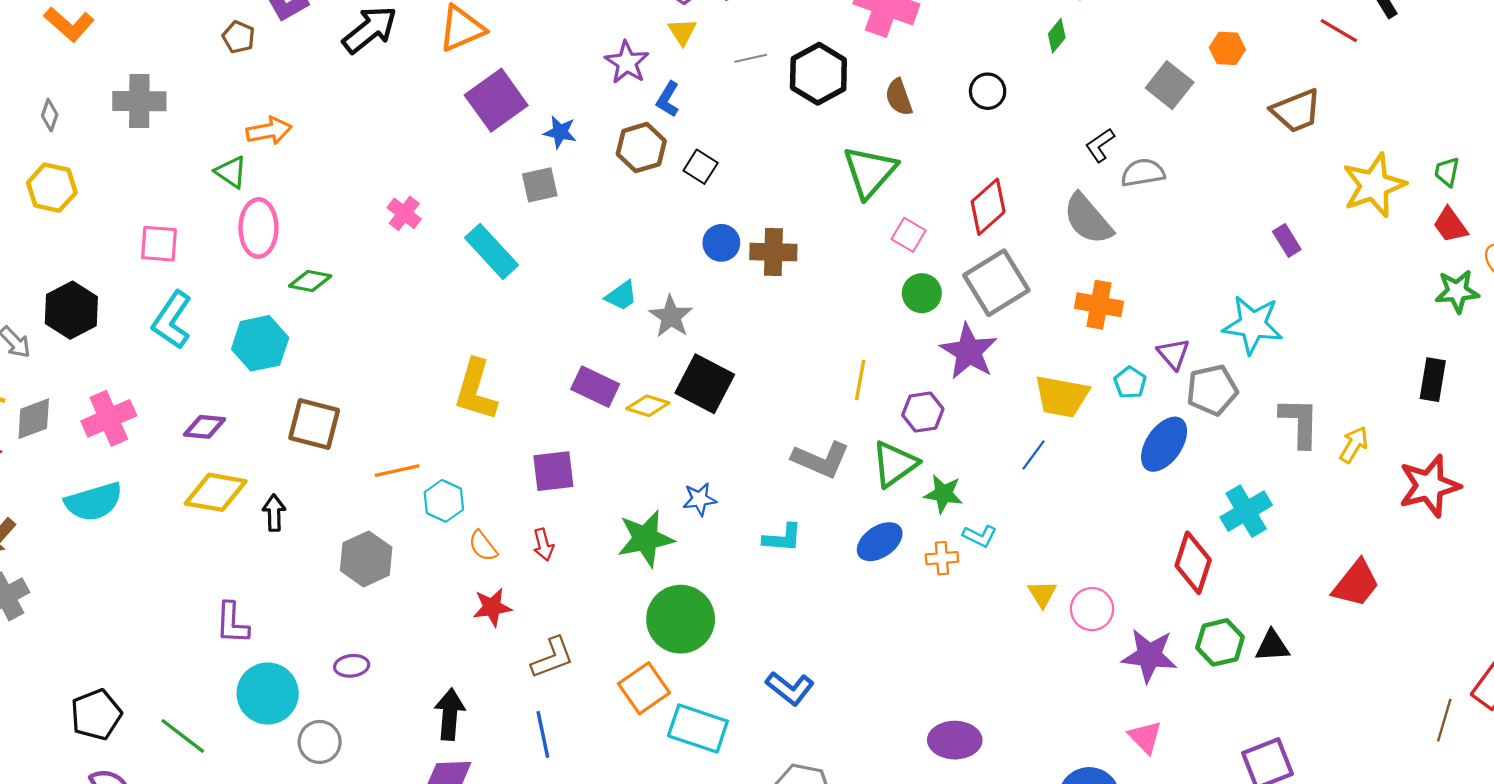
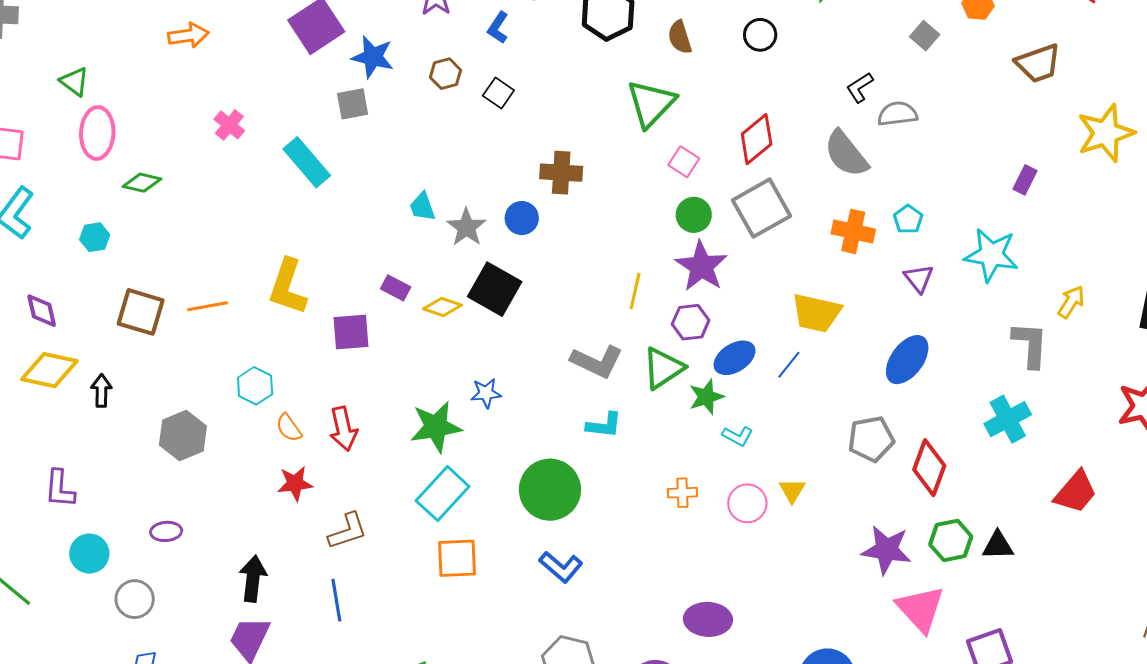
gray square: (1170, 85) -> (925, 36), size x0.7
blue L-shape: (668, 99) -> (498, 28), moved
orange arrow: (269, 131) -> (188, 35), moved
blue star: (560, 132) -> (373, 57), size x1.4
brown hexagon: (641, 148) -> (445, 74), size x0.7
purple rectangle: (1287, 240) -> (1025, 180), turned 56
blue circle: (721, 243) -> (522, 218), moved
cyan trapezoid: (621, 296) -> (422, 207), turned 104
cyan hexagon: (260, 343) -> (95, 237), size x0.6
purple star: (969, 351) -> (701, 266), moved
cyan pentagon: (1130, 383) -> (908, 219), moved
purple rectangle: (595, 387) -> (396, 288), size x0.7
gray pentagon: (1212, 390) -> (871, 439), moved
purple diamond: (205, 427) -> (42, 311), turned 69
yellow arrow: (1354, 445) -> (1071, 302), moved
orange line: (397, 471) -> (207, 306), moved
purple square: (553, 471) -> (351, 332), moved
green star: (943, 494) -> (706, 397), turned -30
cyan cross: (1246, 511) -> (1008, 419), moved
cyan L-shape: (782, 538) -> (604, 425), moved
blue ellipse: (880, 542) -> (734, 358), moved
red arrow: (543, 545) -> (343, 429), size x1.5
orange cross: (942, 558) -> (682, 493), moved
pink circle: (1092, 609) -> (747, 503), moved
green circle: (681, 619) -> (550, 490), moved
orange square: (644, 688) -> (457, 558), moved, turned 30
cyan circle: (268, 693) -> (89, 554), size x0.7
cyan rectangle: (698, 728) -> (443, 494), moved, turned -68
pink triangle: (1145, 737) -> (920, 609), moved, size x1.6

